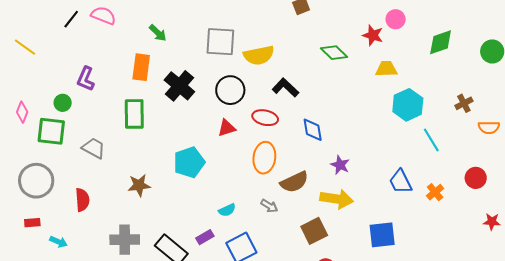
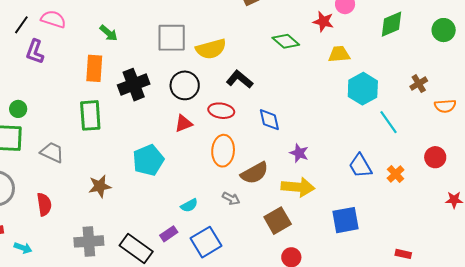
purple L-shape: (86, 79) -> (35, 52), moved
black cross: (179, 86) -> (134, 85), turned 32

